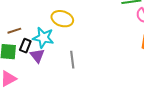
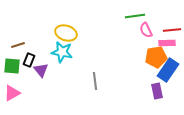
cyan star: (43, 38) -> (62, 52), moved
gray line: (72, 60) -> (95, 81), moved

